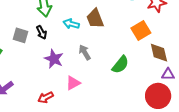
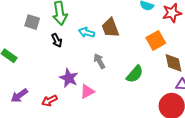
gray square: (21, 35) -> (32, 22), moved
purple star: (54, 59) -> (69, 78), moved
red arrow: (46, 97) -> (50, 101), moved

